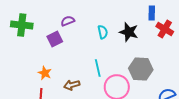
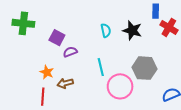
purple semicircle: (68, 21) -> (70, 52), moved
purple square: (55, 39) -> (57, 38), turned -35
brown arrow: (72, 85) -> (65, 83), moved

